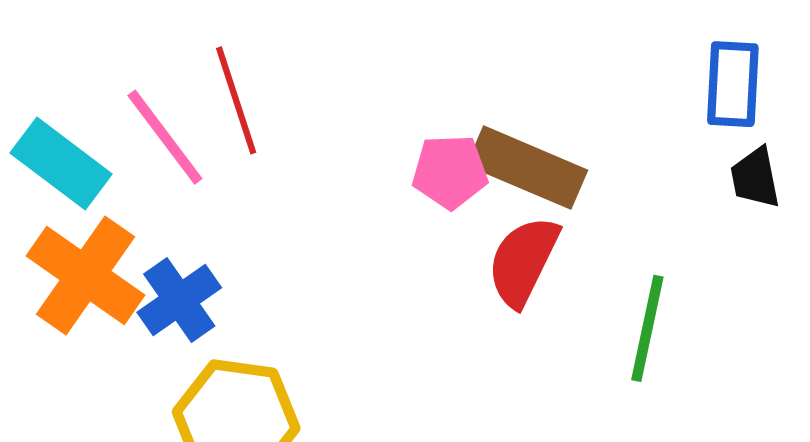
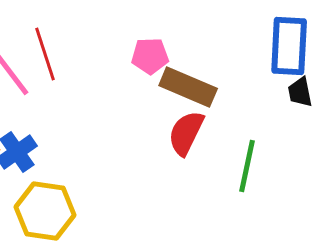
blue rectangle: (733, 84) -> (289, 46), size x1.4
pink pentagon: (450, 172) -> (150, 56), moved

